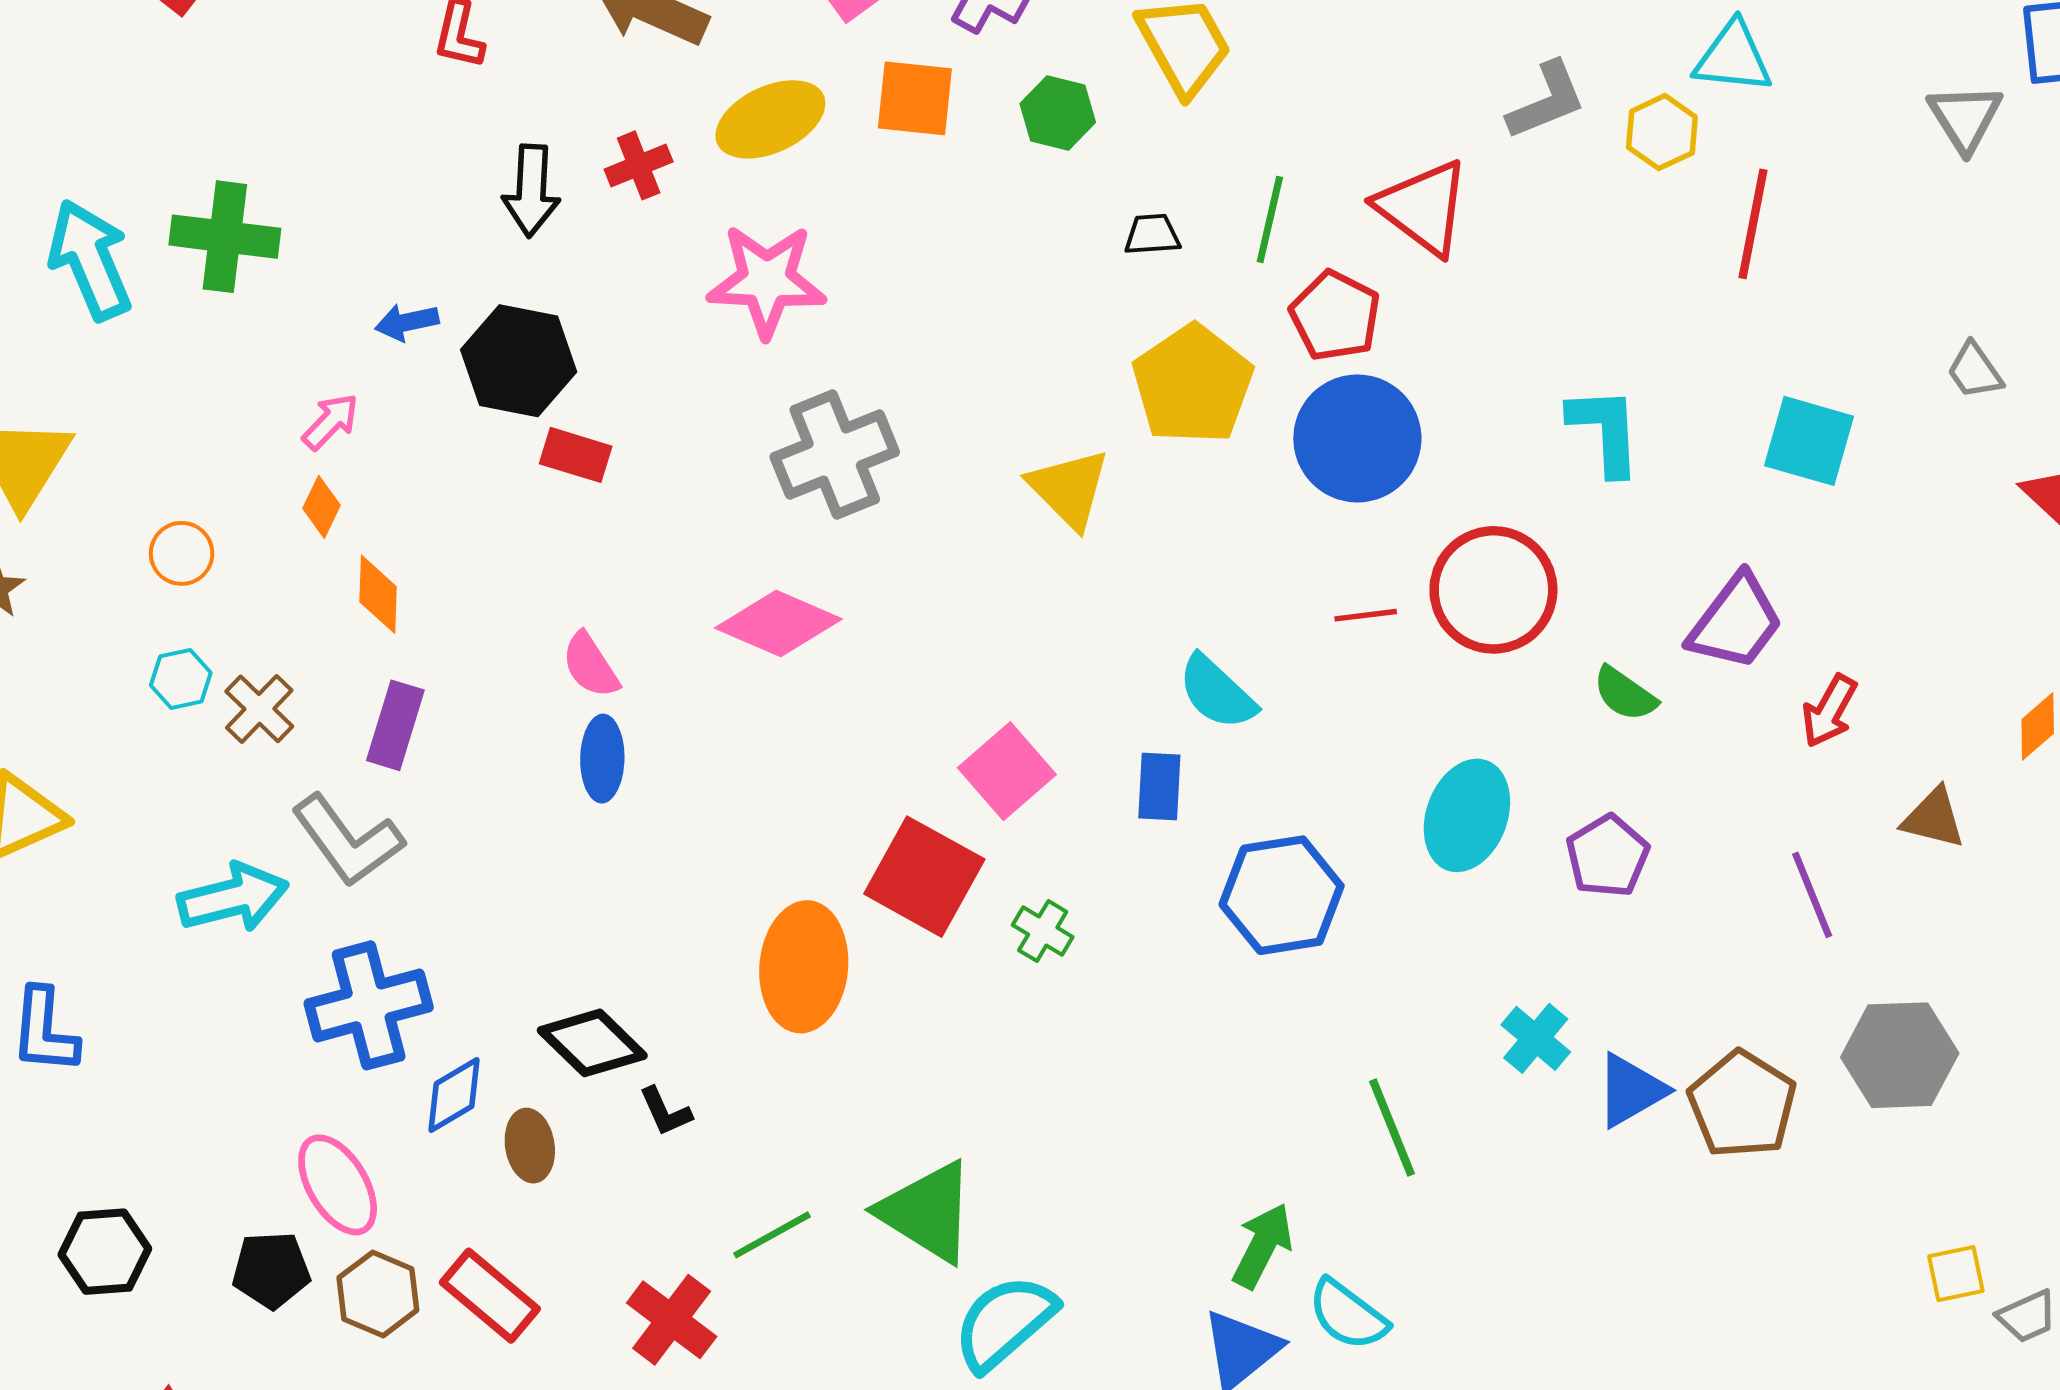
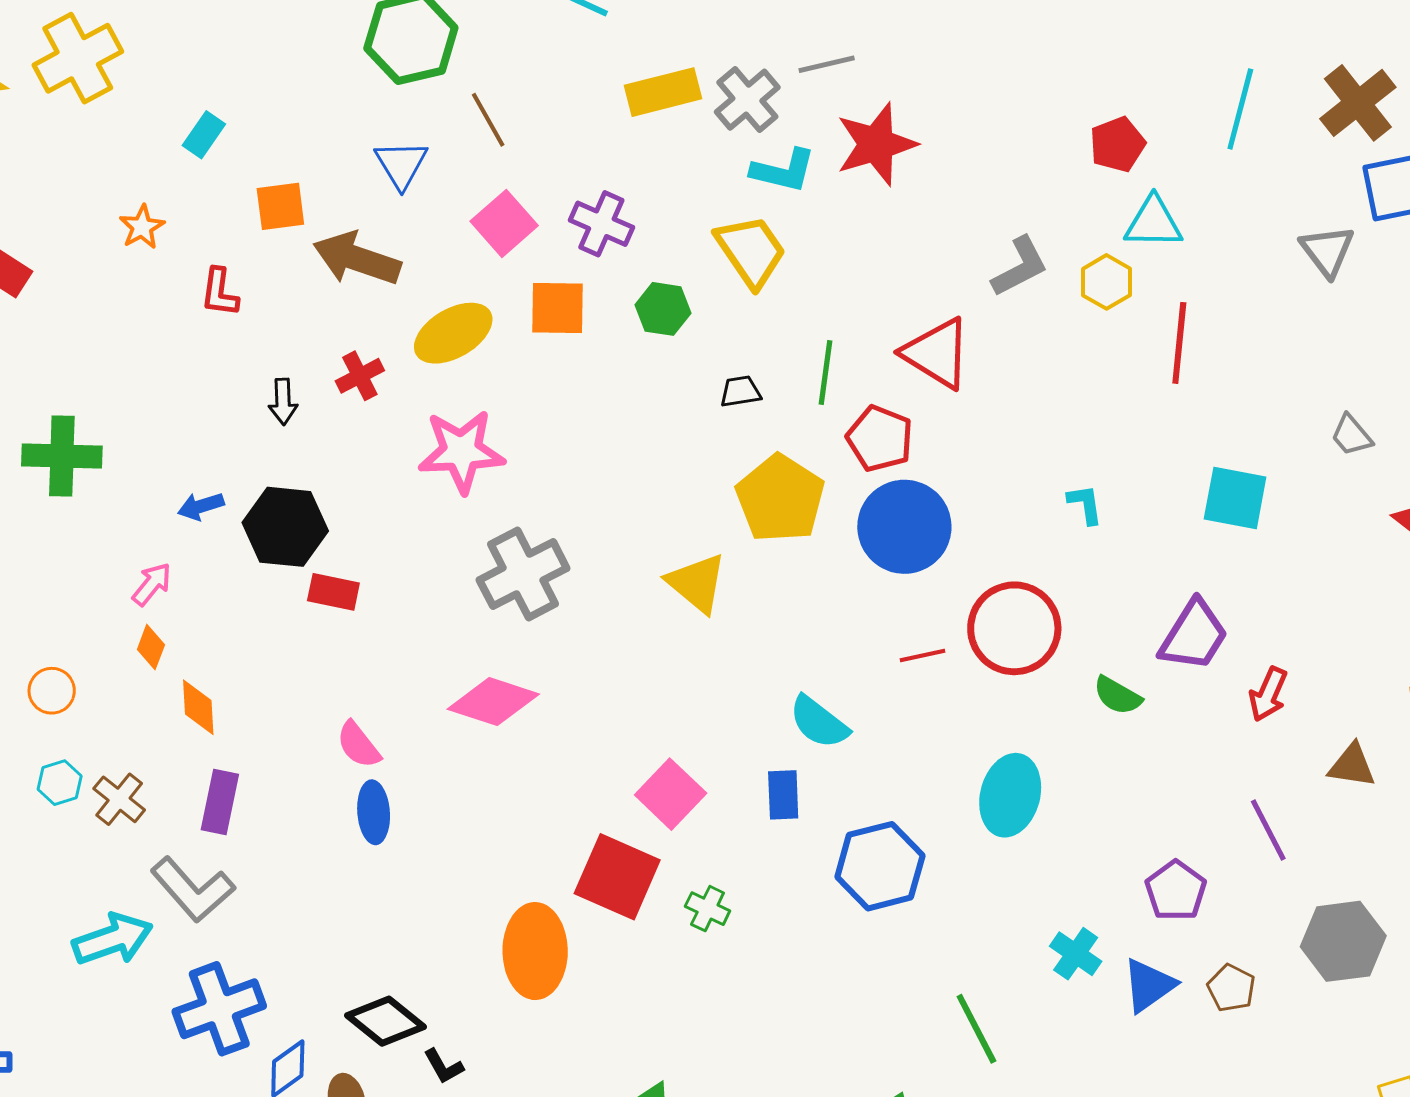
black arrow: (531, 191) -> (283, 402), size x0.7
cyan L-shape: (1605, 431) -> (1085, 504), size x0.6
purple pentagon: (1608, 856) -> (1176, 891), moved
brown pentagon: (1742, 1104) -> (1231, 988), size x0.6

